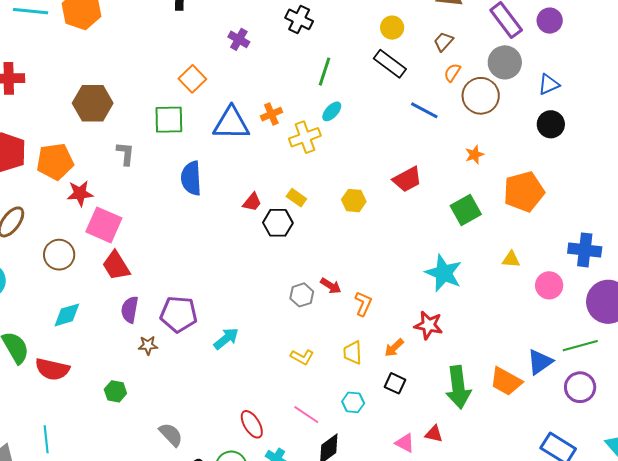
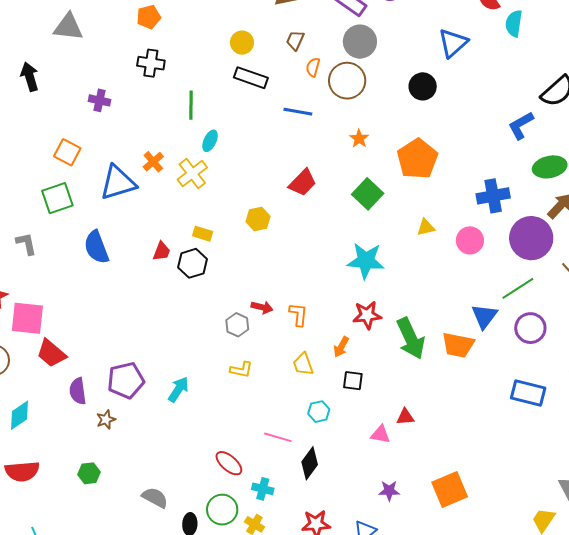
blue triangle: (549, 84) -> (453, 43), moved, size x1.4
yellow L-shape: (302, 357) -> (241, 370), moved
green arrow: (458, 387) -> (411, 338), moved

